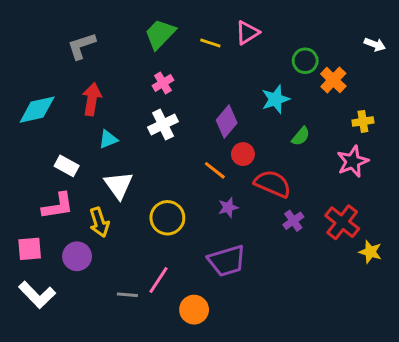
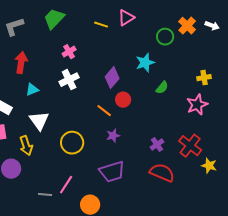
green trapezoid: (160, 34) -> (54, 19), moved
orange cross: (333, 80) -> (187, 26), moved
red semicircle: (273, 184) -> (162, 173), moved

